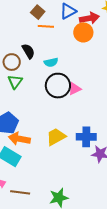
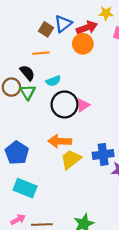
brown square: (38, 12) -> (46, 29), moved
orange line: (46, 26) -> (41, 53), moved
green triangle: (15, 82) -> (28, 92), moved
orange arrow: (19, 139) -> (60, 141), moved

